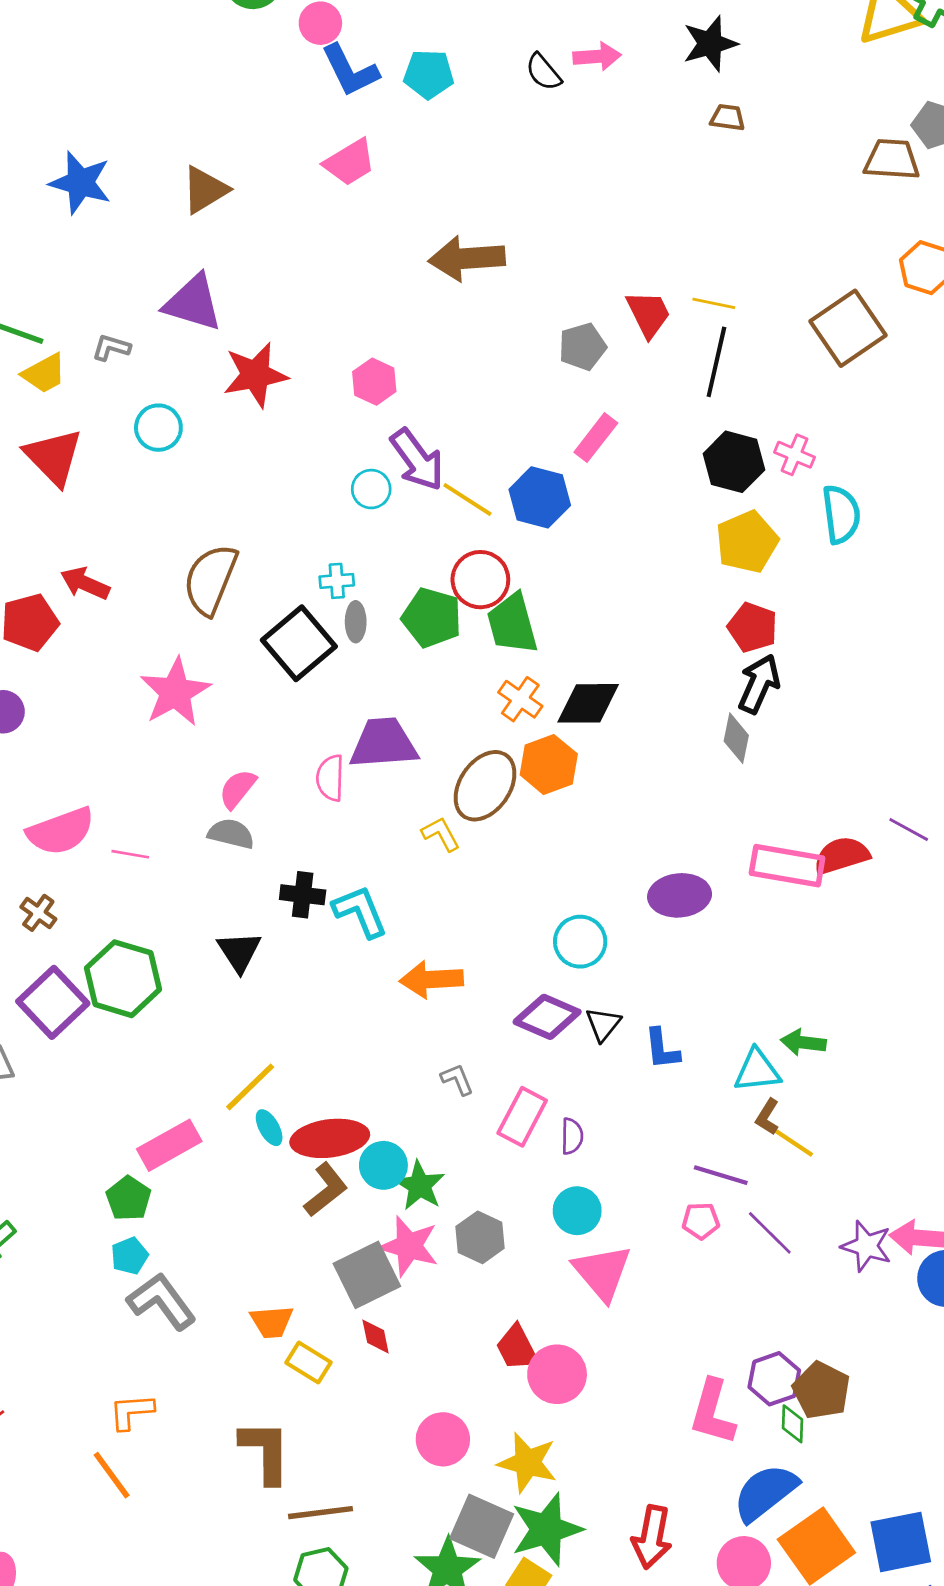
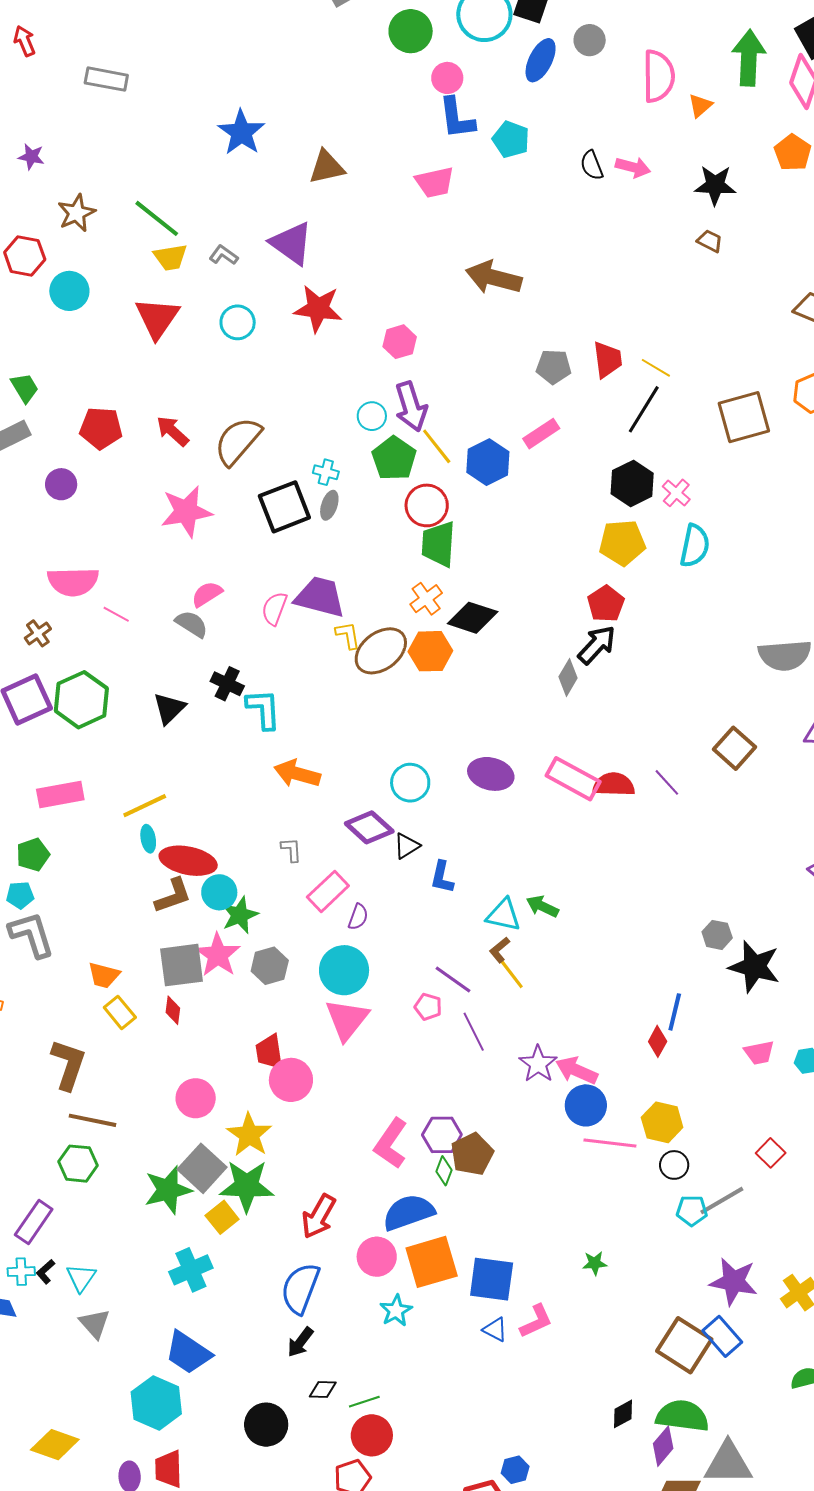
red arrow: (85, 583) -> (173, 431), moved
green pentagon: (432, 618) -> (394, 458), moved
yellow L-shape: (441, 834) -> (348, 635), moved
pink rectangle: (169, 1145) -> (60, 794), moved
cyan circle: (577, 1211) -> (344, 970), size x1.4

